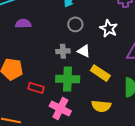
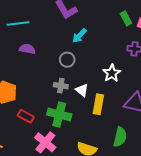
gray circle: (75, 24) -> (67, 60), moved
yellow rectangle: (100, 73) -> (98, 104), moved, turned 54

